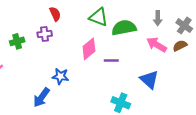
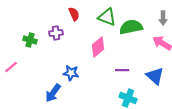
red semicircle: (55, 14) -> (74, 14), moved
green cross: (17, 41) -> (30, 40), turned 32
purple line: (111, 60) -> (122, 70), moved

